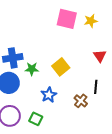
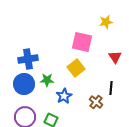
pink square: (67, 19) -> (82, 42), moved
green star: (32, 69) -> (47, 80), moved

